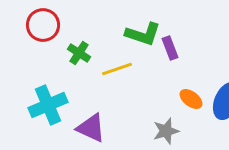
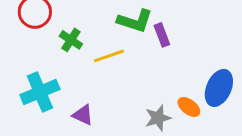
orange ellipse: (191, 99) -> (189, 107), moved
purple triangle: (91, 128) -> (83, 115), size x0.7

